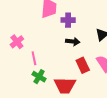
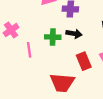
green cross: (39, 77) -> (53, 37), moved, turned -32

